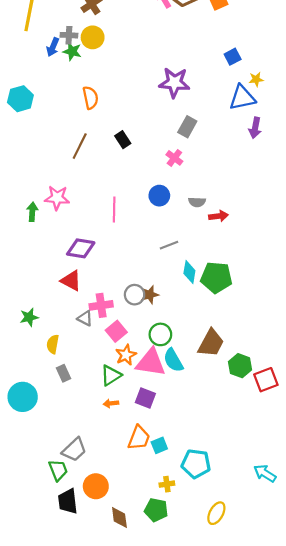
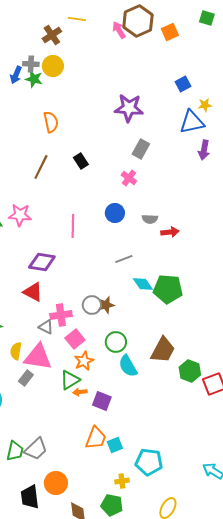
cyan diamond: (189, 272) -> (143, 284), turned -45
pink triangle: (151, 362) -> (38, 357), moved
gray rectangle: (64, 373) -> (26, 378), turned 63
orange arrow: (111, 403) -> (80, 392), moved
green trapezoid: (58, 470) -> (15, 451), moved, turned 35

